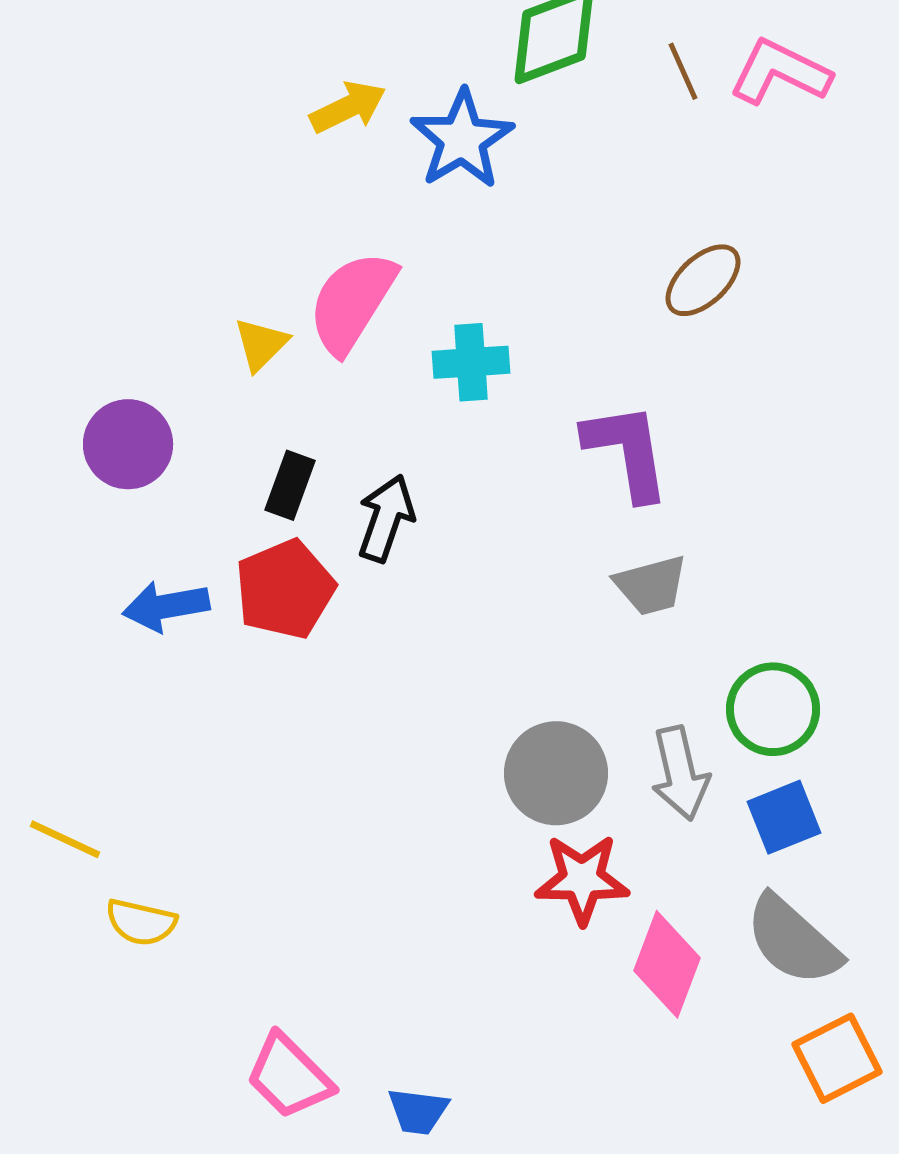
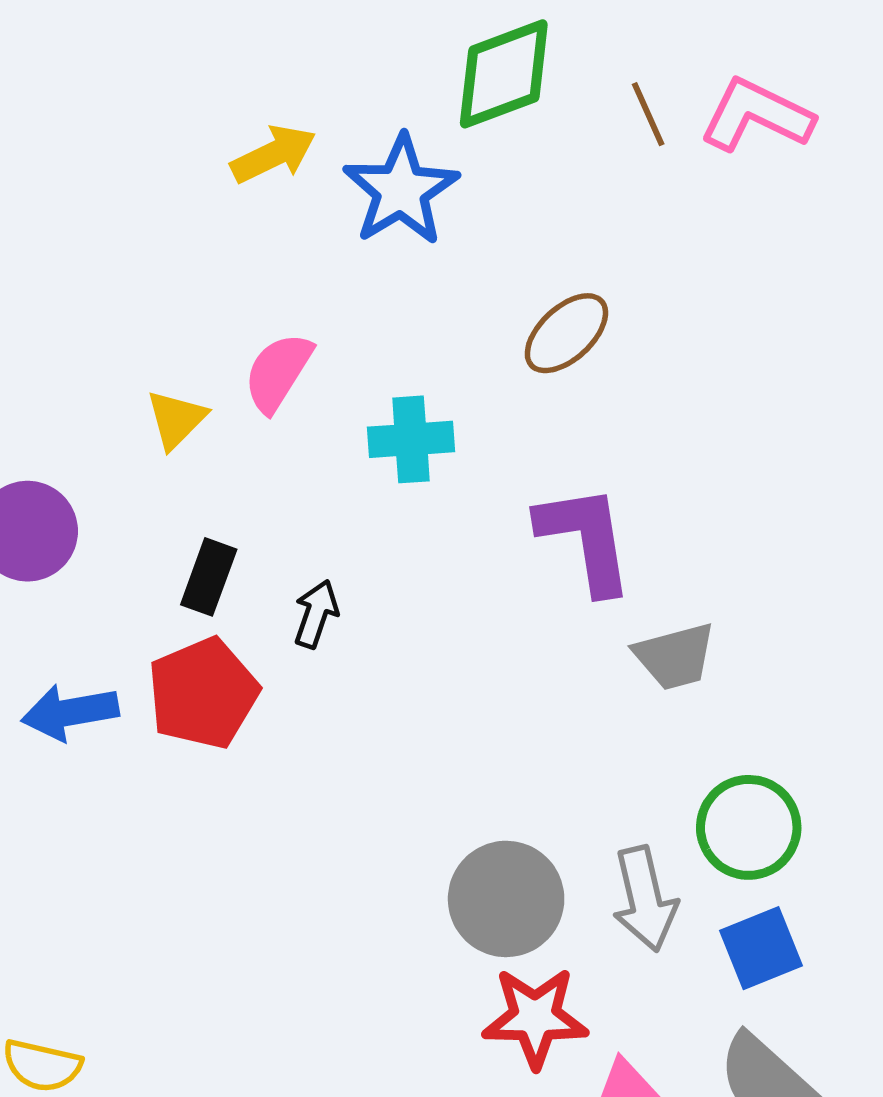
brown ellipse: (703, 280) -> (566, 333), moved
pink semicircle: (352, 302) -> (278, 372), size x0.7
black arrow: (386, 518) -> (316, 614), size x0.7
gray trapezoid: (651, 585) -> (675, 656), moved

